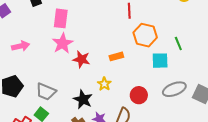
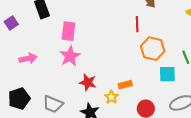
orange rectangle: (116, 56) -> (125, 85), moved
red star: (81, 59) -> (88, 82), moved

